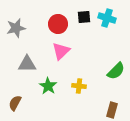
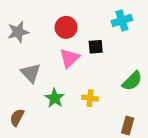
black square: (84, 17) -> (96, 47), moved
cyan cross: (107, 18) -> (122, 21), turned -36
gray triangle: (27, 64) -> (31, 73), turned 48

